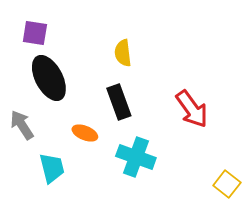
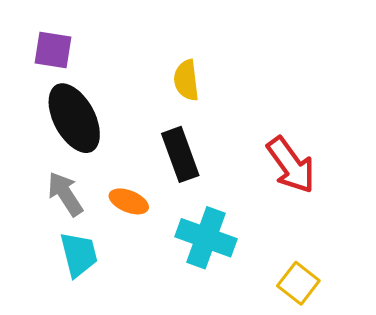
gray arrow: (22, 125) -> (65, 194), moved
yellow square: (227, 184) -> (298, 283), moved

